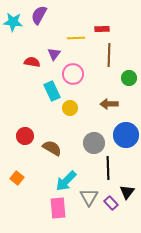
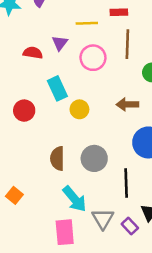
pink circle: (73, 74) -> (93, 58), moved
red circle: (25, 136) -> (24, 111), moved
gray circle: (94, 143) -> (94, 158), moved
brown semicircle: (52, 148) -> (57, 158), turned -120
cyan arrow: (66, 181) -> (75, 199), turned -85

